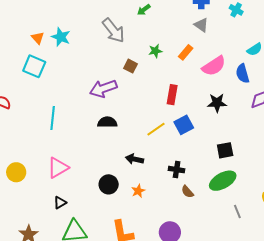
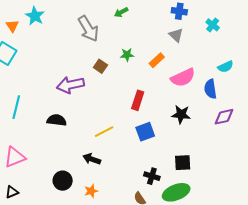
cyan star: (61, 37) -> (35, 16), moved
black semicircle: (107, 122) -> (57, 120), moved
yellow line: (156, 129) -> (104, 132), moved
black cross: (177, 170) -> (152, 176), moved

